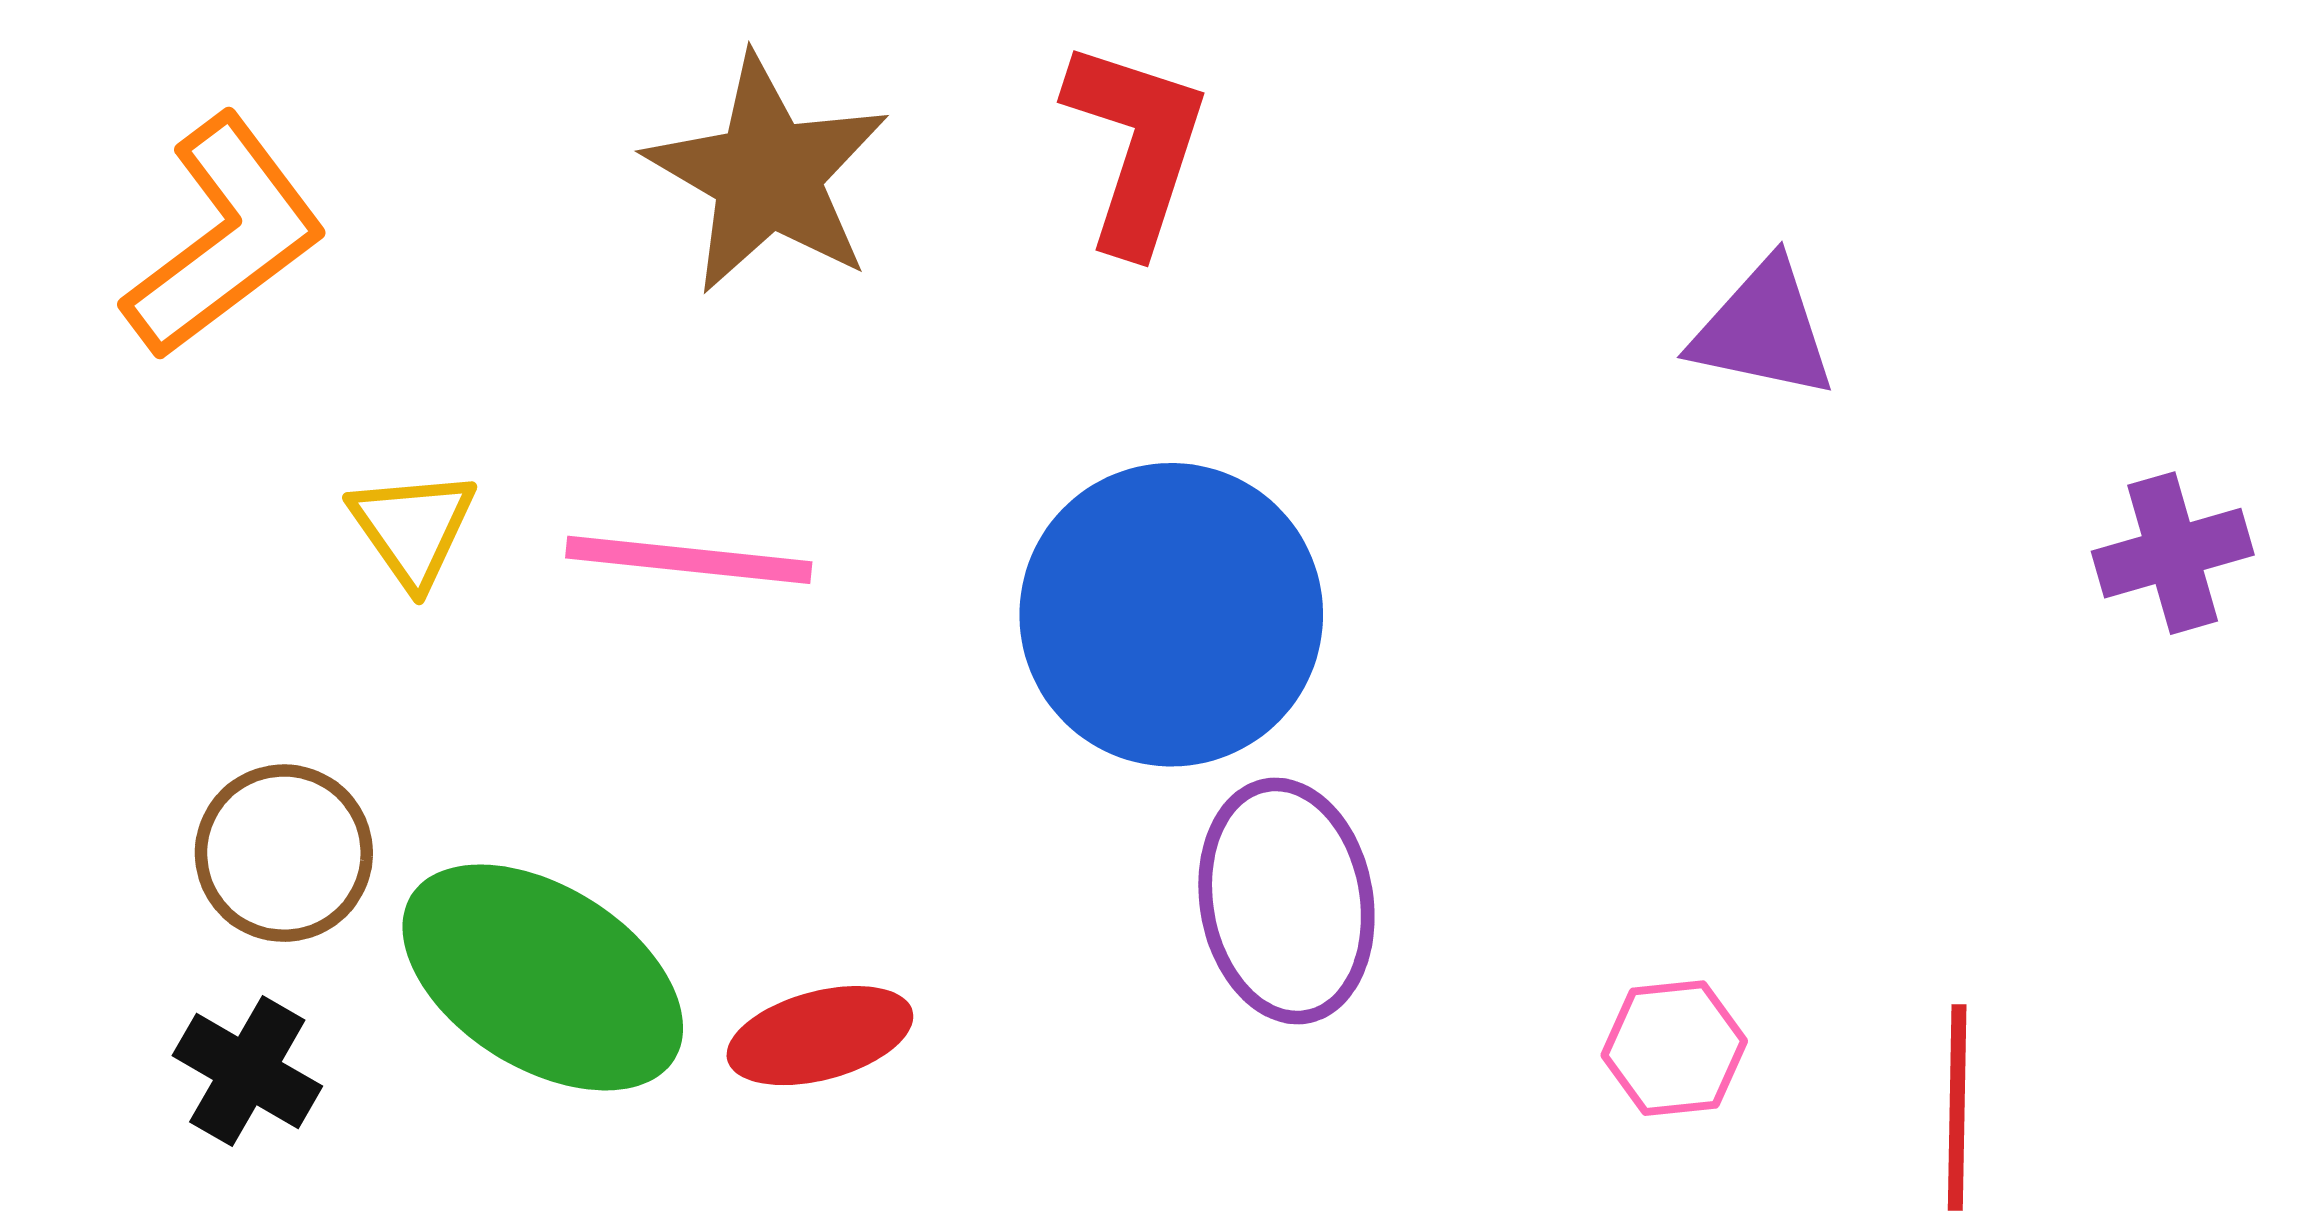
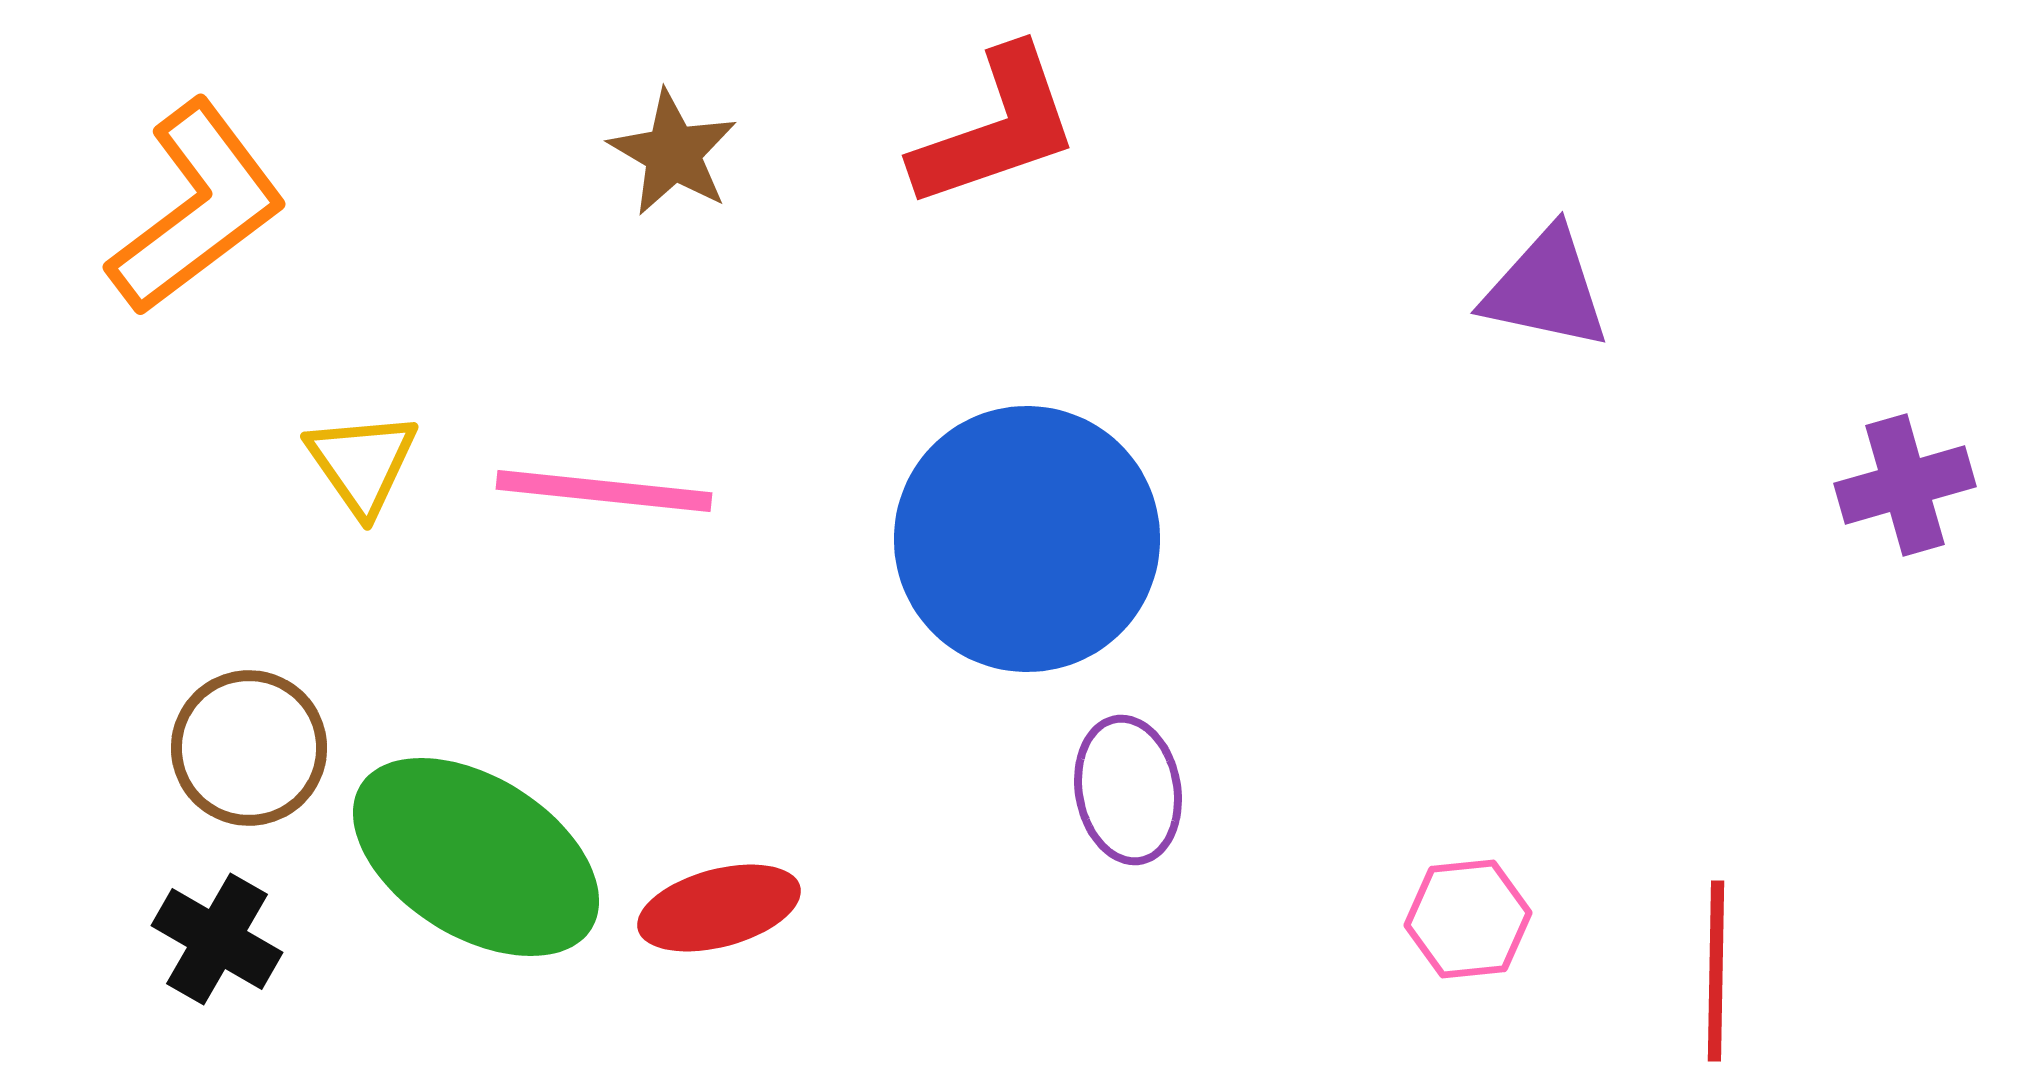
red L-shape: (1136, 146) -> (996, 128), turned 53
brown star: (767, 174) -> (673, 153), size x0.6
purple ellipse: (1286, 901) -> (1128, 790), size x0.7

